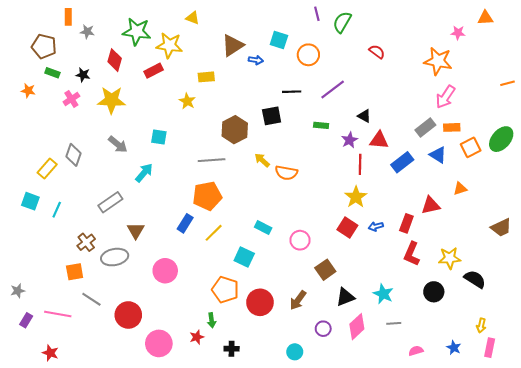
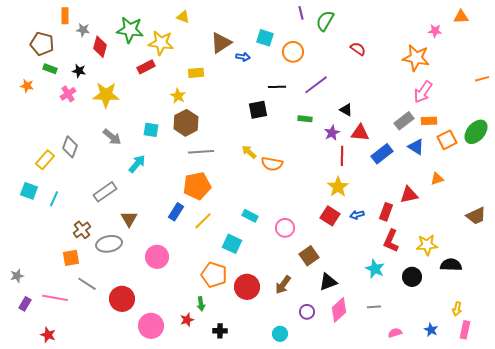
red diamond: (115, 60) -> (100, 47), moved
brown hexagon: (235, 130) -> (186, 123), moved
black semicircle: (475, 279) -> (451, 265), turned -30
cyan star: (383, 294) -> (375, 269), moved

